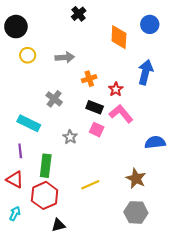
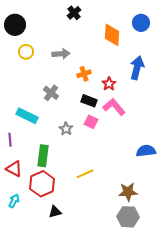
blue semicircle: (155, 142) -> (146, 151), moved
purple line: (20, 151) -> (10, 140), moved
brown star: (136, 178) -> (128, 192), moved, turned -30
gray hexagon: (136, 212) -> (128, 217), moved

